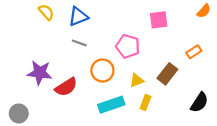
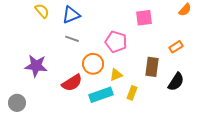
brown rectangle: (167, 74) -> (152, 67), turned -30
yellow triangle: (137, 80) -> (116, 75), moved
red semicircle: (66, 87) -> (72, 83), moved
black semicircle: (199, 102) -> (176, 82), moved

